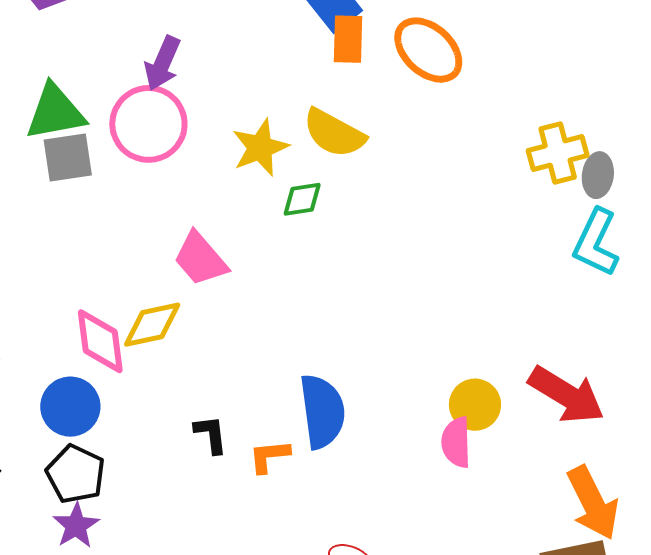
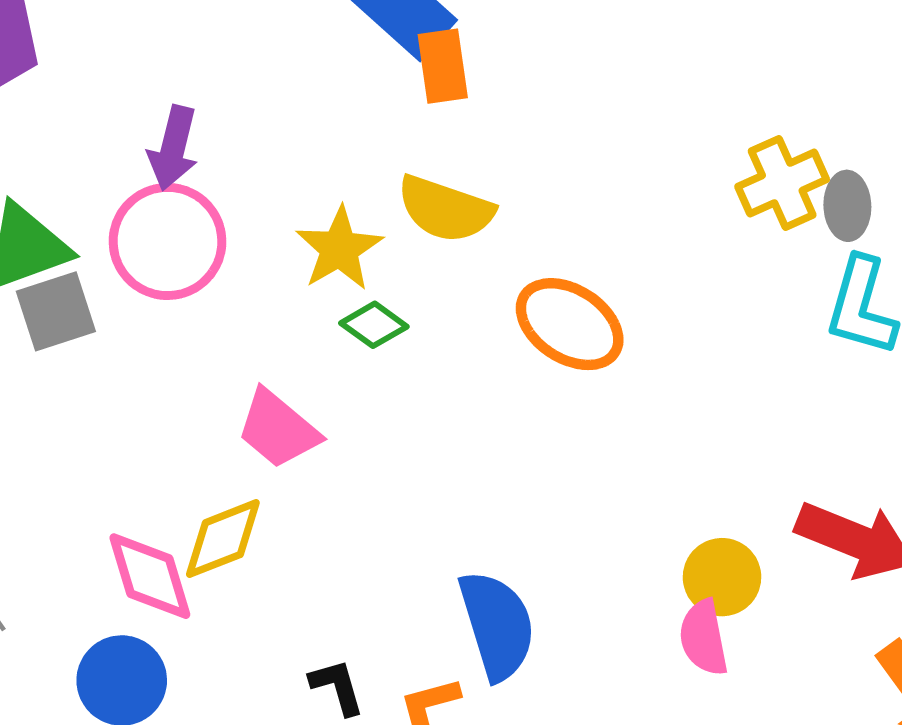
orange ellipse: (428, 50) -> (570, 324), moved
green diamond: (302, 199) -> (374, 325), moved, turned 54

